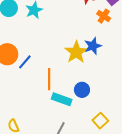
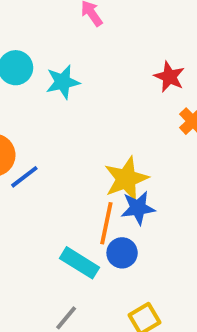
blue star: (93, 46) -> (138, 208), moved
orange line: (49, 79) -> (106, 223), moved

